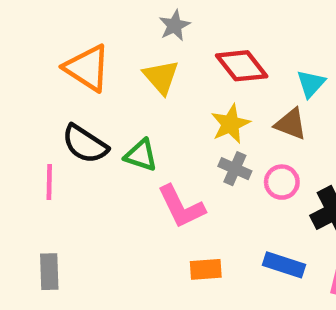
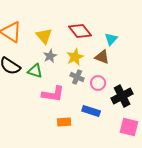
gray star: (174, 26) -> (50, 56), moved
pink L-shape: (181, 207) -> (53, 94), turned -55
blue rectangle: (284, 265) -> (91, 111), moved

